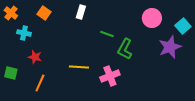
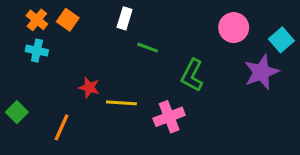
orange cross: (11, 13) -> (37, 20), moved
green line: (107, 34) -> (148, 48), moved
red star: (35, 57) -> (89, 87), moved
green square: (11, 73) -> (17, 112), turned 32

